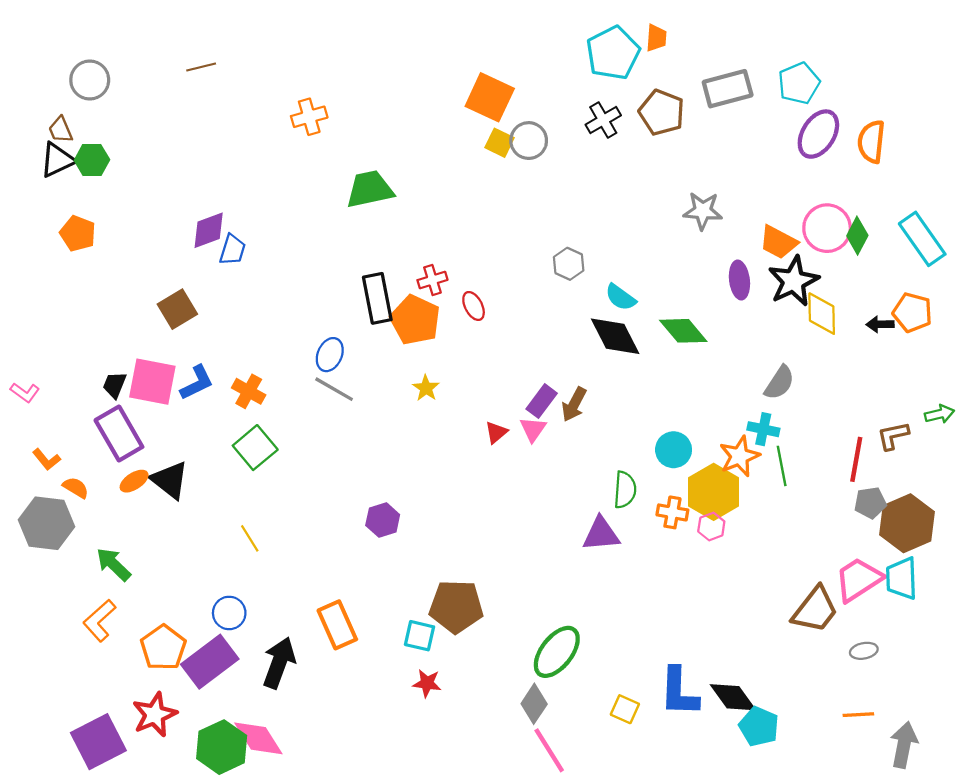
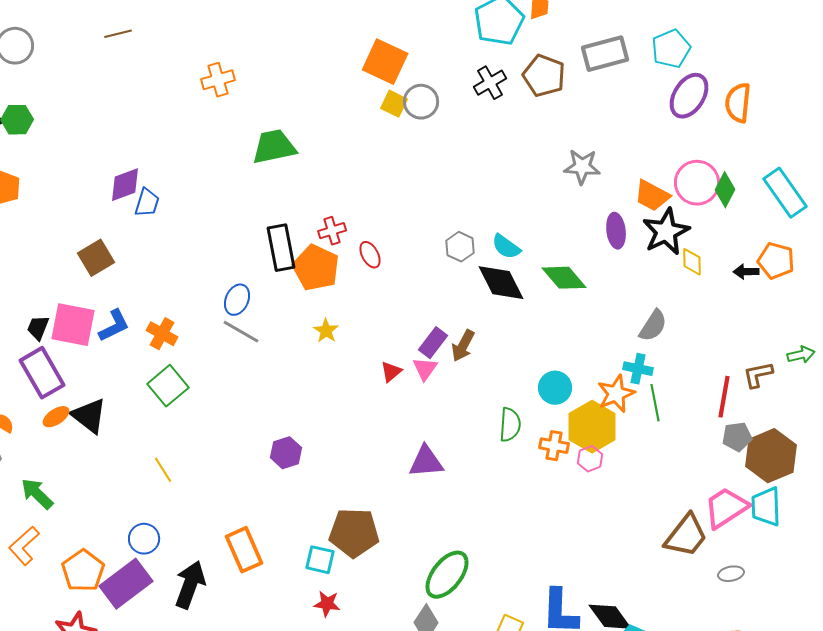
gray hexagon: (569, 264) -> (460, 247), moved
yellow diamond: (822, 314) -> (692, 262), size x0.7
purple triangle: (601, 534) -> (426, 462), moved

